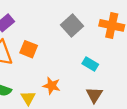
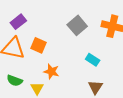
orange star: (52, 86) -> (51, 71), moved

